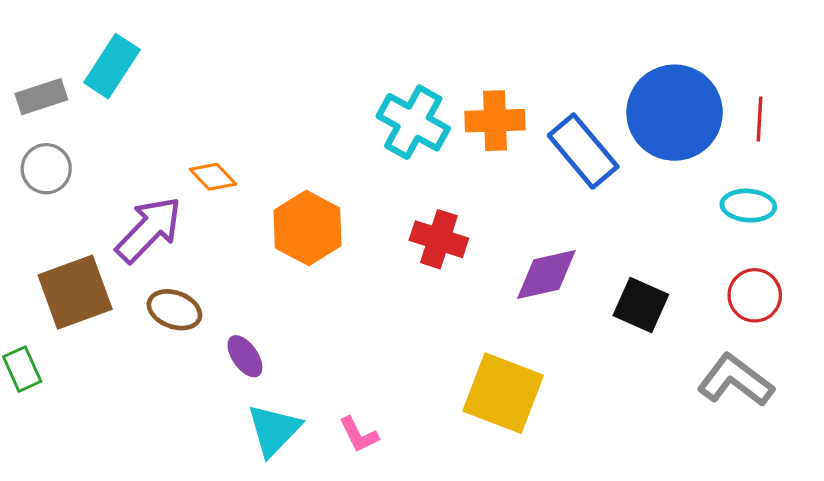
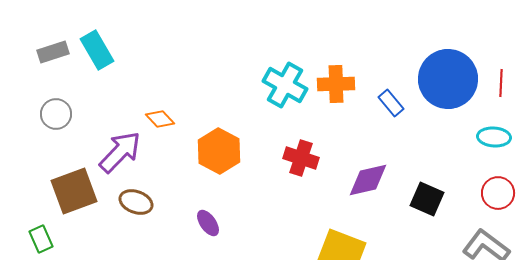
cyan rectangle: (112, 66) -> (97, 50), turned -63
gray rectangle: (41, 97) -> (53, 52), moved
blue rectangle: (583, 151) -> (391, 103), size x0.6
purple ellipse: (245, 356) -> (208, 223), moved

